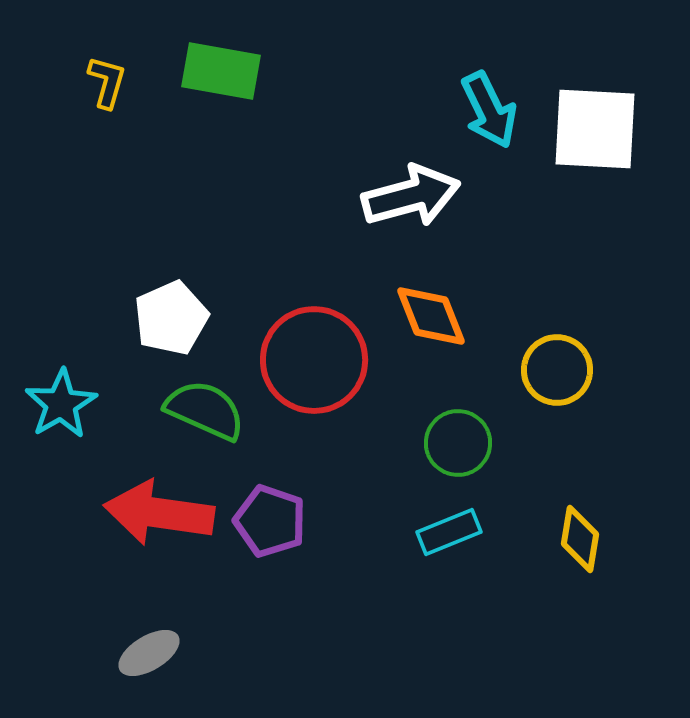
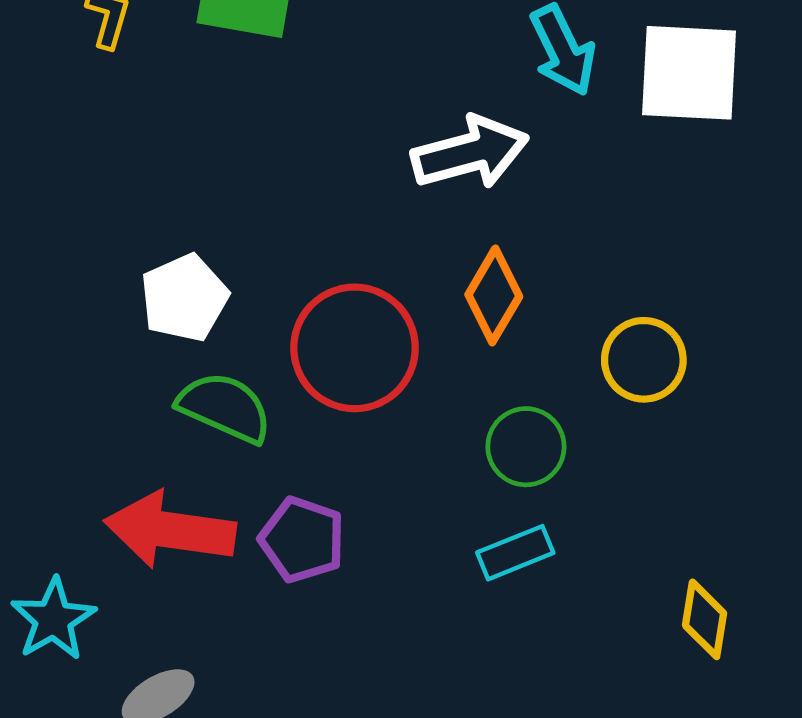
orange diamond: (431, 316) -> (494, 295), turned 52
cyan star: (61, 404) -> (53, 619), moved
yellow diamond: (580, 539) -> (705, 619), moved

